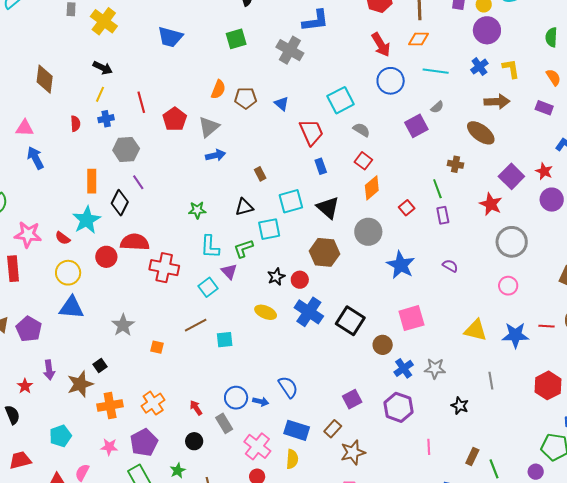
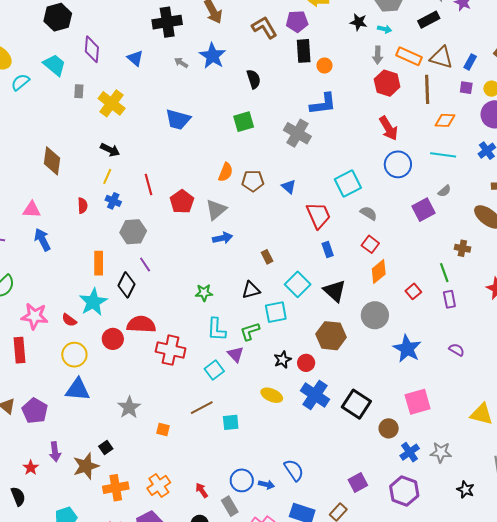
orange diamond: (419, 39) -> (445, 120), moved
blue cross: (106, 119) -> (113, 201), turned 35
cyan square: (291, 201) -> (298, 284), turned -30

